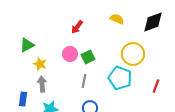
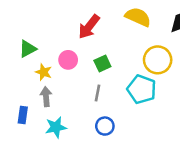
yellow semicircle: (117, 19) -> (138, 17), size x1.5
red arrow: (77, 27) -> (89, 27), size x1.5
pink circle: (70, 54) -> (68, 60), moved

